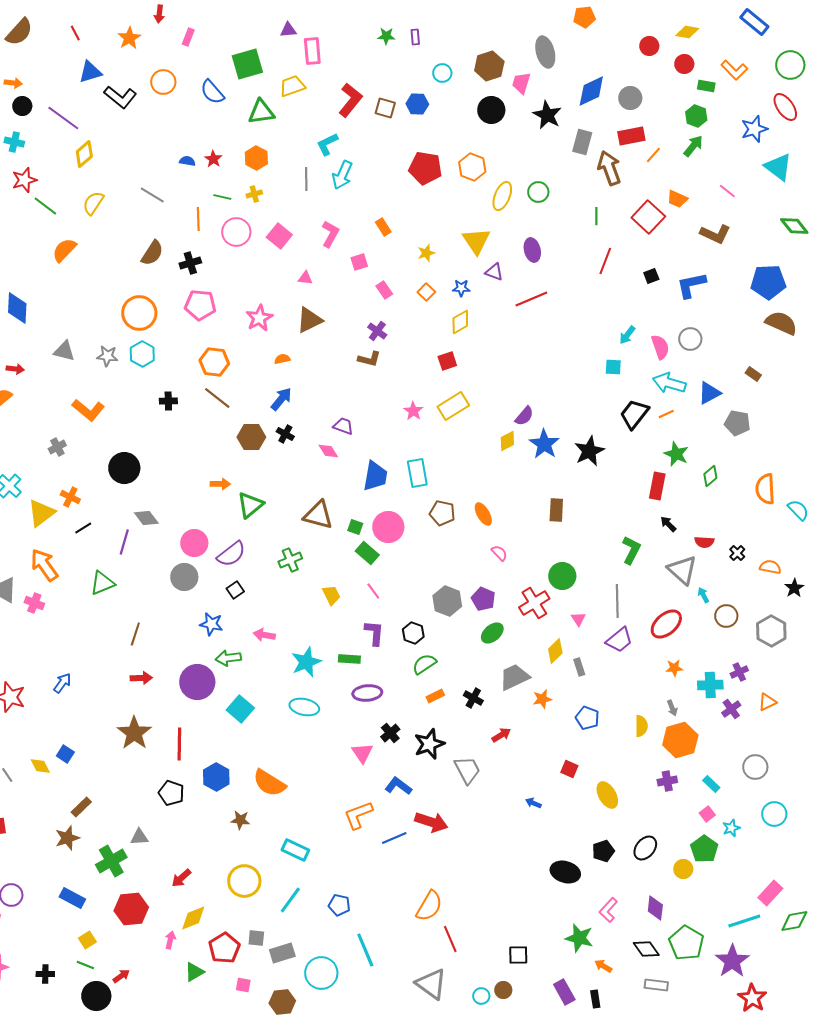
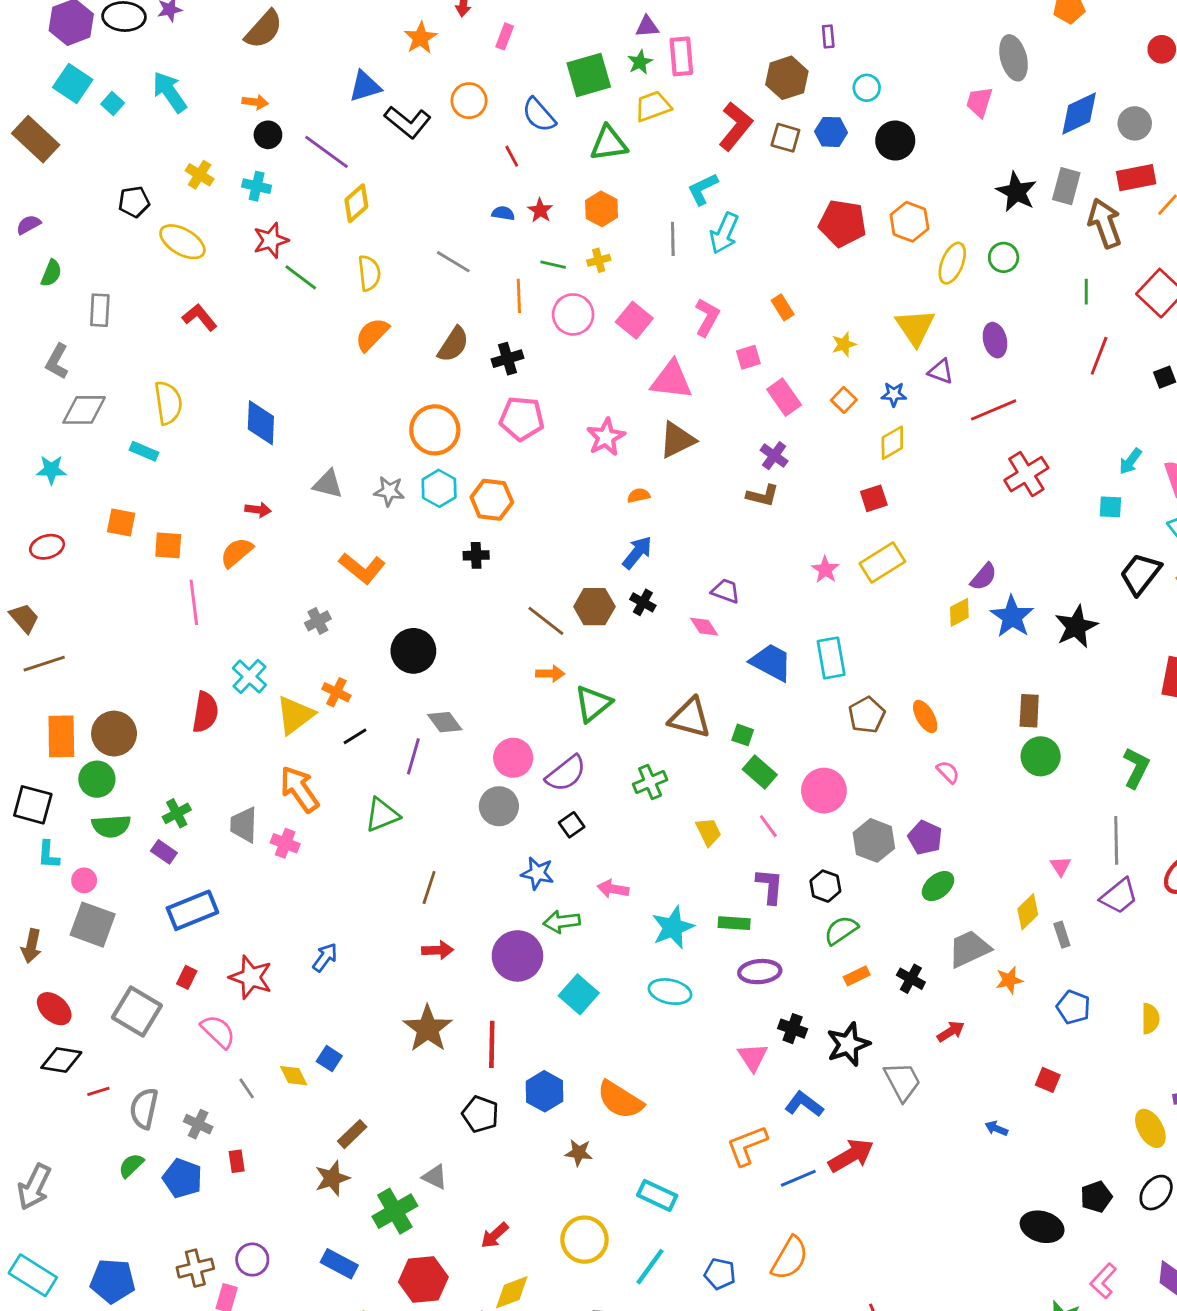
red line: (75, 33) -> (512, 156), moved
green star: (386, 36) -> (640, 62), moved, turned -30
brown hexagon: (489, 66) -> (787, 78), moved
black circle: (491, 110) -> (895, 141), moved
black star: (547, 115) -> (1016, 192), moved
yellow semicircle: (93, 203) -> (369, 273), turned 140
orange semicircle: (64, 250) -> (372, 334), moved
pink triangle: (305, 278) -> (671, 380), size x2.0
pink rectangle: (384, 290) -> (784, 397), size x1.4
orange hexagon: (214, 362) -> (492, 500), moved
brown line: (217, 398) -> (546, 621), moved
blue trapezoid: (375, 476) -> (771, 662), turned -72
brown pentagon: (442, 513) -> (867, 715), turned 30
pink circle: (388, 527) -> (824, 791), moved
green circle: (562, 576) -> (1041, 756), moved
red cross: (534, 603) -> (1026, 474), moved
black cross: (390, 733) -> (793, 1029), turned -30
yellow ellipse: (607, 795) -> (1150, 1128), moved
red arrow: (431, 822) -> (851, 1155), turned -48
gray triangle: (139, 837) -> (435, 1177), turned 30
orange semicircle: (429, 906) -> (790, 1258), moved

